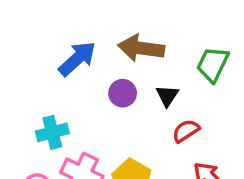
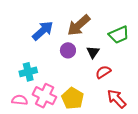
brown arrow: (141, 48) -> (79, 25), turned -50
green trapezoid: (213, 64) -> (119, 35), turned -140

